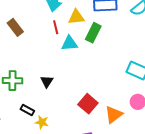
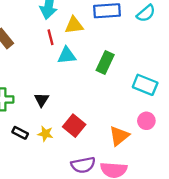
green rectangle: (93, 33) -> (105, 63), moved
red square: (88, 104) -> (74, 126), moved
yellow star: (42, 122) -> (45, 134), moved

